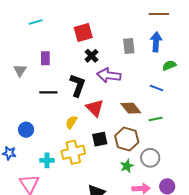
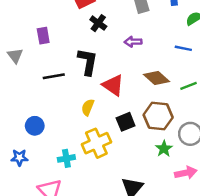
purple arrow: (109, 75) -> (133, 42), moved, size x0.6

